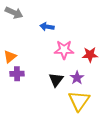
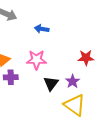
pink star: (64, 50) -> (36, 60), moved
yellow triangle: (79, 101) -> (75, 105), turned -30

